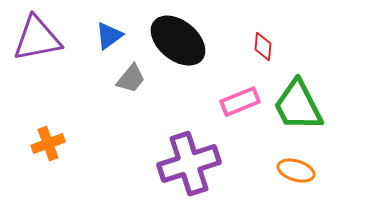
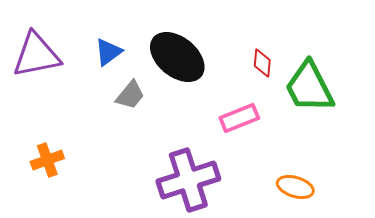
green trapezoid: (298, 106) -> (309, 87), moved

